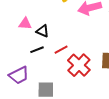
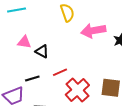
black line: (37, 50) -> (32, 79), moved

